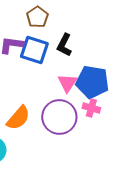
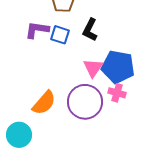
blue square: (34, 50) -> (60, 35), size x0.7

